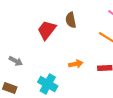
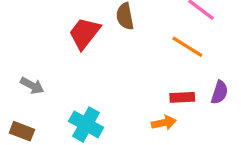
orange arrow: (76, 64) -> (164, 123), moved

